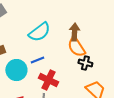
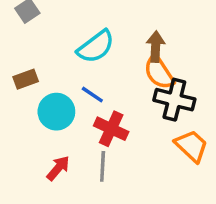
blue line: (37, 60) -> (92, 95), turned 56
black cross: (85, 63) -> (174, 100), size x1.6

